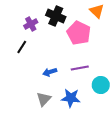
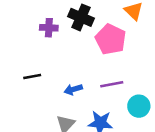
purple cross: (31, 24) -> (49, 28), turned 32
black line: (22, 47) -> (32, 77), moved, turned 48

